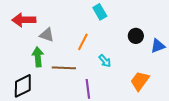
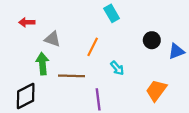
red arrow: (24, 20) -> (27, 22), size x0.6

